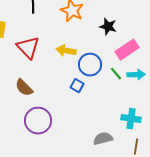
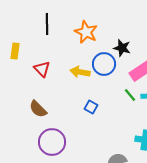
red triangle: (28, 48) -> (42, 69), size x0.7
blue circle: (90, 65) -> (104, 64), moved

